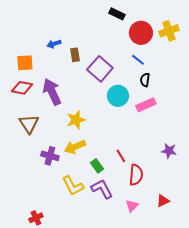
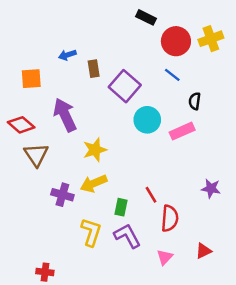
black semicircle: (145, 80) -> (195, 101), moved
red diamond: (22, 88) -> (21, 125), moved, turned 30
green rectangle: (97, 166) -> (121, 207), turned 48
yellow L-shape: (73, 186) -> (91, 232), turned -135
red cross: (36, 218) -> (45, 272), turned 32

